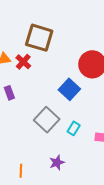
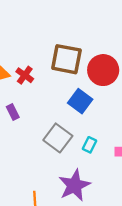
brown square: (39, 38) -> (66, 59), moved
purple star: (57, 163) -> (74, 185), size x1.8

